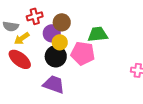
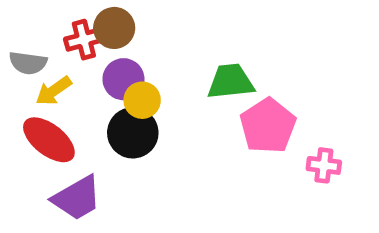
brown circle: (62, 22) -> (114, 28), moved
pink pentagon: (83, 53) -> (268, 126), moved, turned 30
purple trapezoid: (54, 84) -> (77, 198), moved, turned 130

